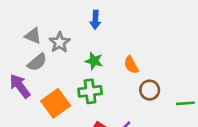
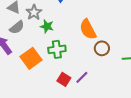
green star: (94, 61) -> (47, 26), moved
orange semicircle: (131, 65) -> (88, 29), size x1.5

